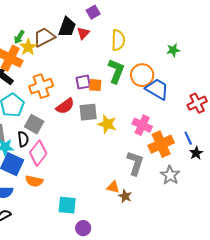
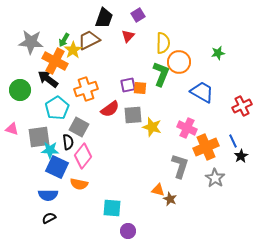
black trapezoid: (67, 27) -> (104, 18), moved
orange circle: (142, 75) -> (179, 62), moved

